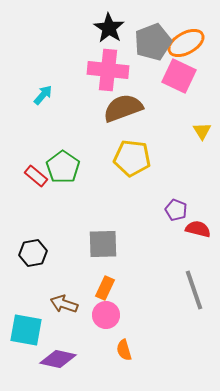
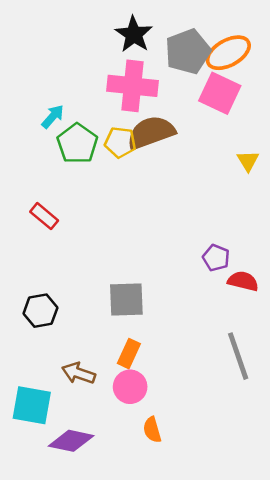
yellow pentagon: (132, 158) -> (120, 142), moved, size x0.7
green pentagon: (63, 167) -> (77, 144), moved

